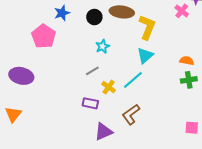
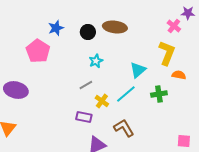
yellow L-shape: (147, 27) -> (167, 53), moved
green cross: (189, 80) -> (159, 94), moved
brown L-shape: (131, 114) -> (124, 128), turned 95

